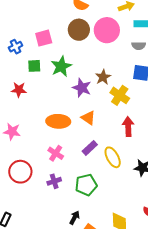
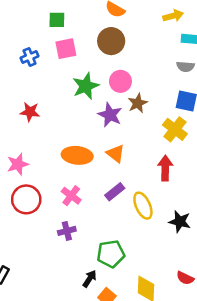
pink circle: (107, 30) -> (120, 81), moved, size x0.7
green square: (34, 66) -> (57, 20), moved
yellow cross: (120, 95) -> (175, 129), moved
pink star: (12, 132) -> (18, 164), turned -30
red circle: (20, 172) -> (26, 199), moved
green pentagon: (86, 185) -> (111, 254), moved

